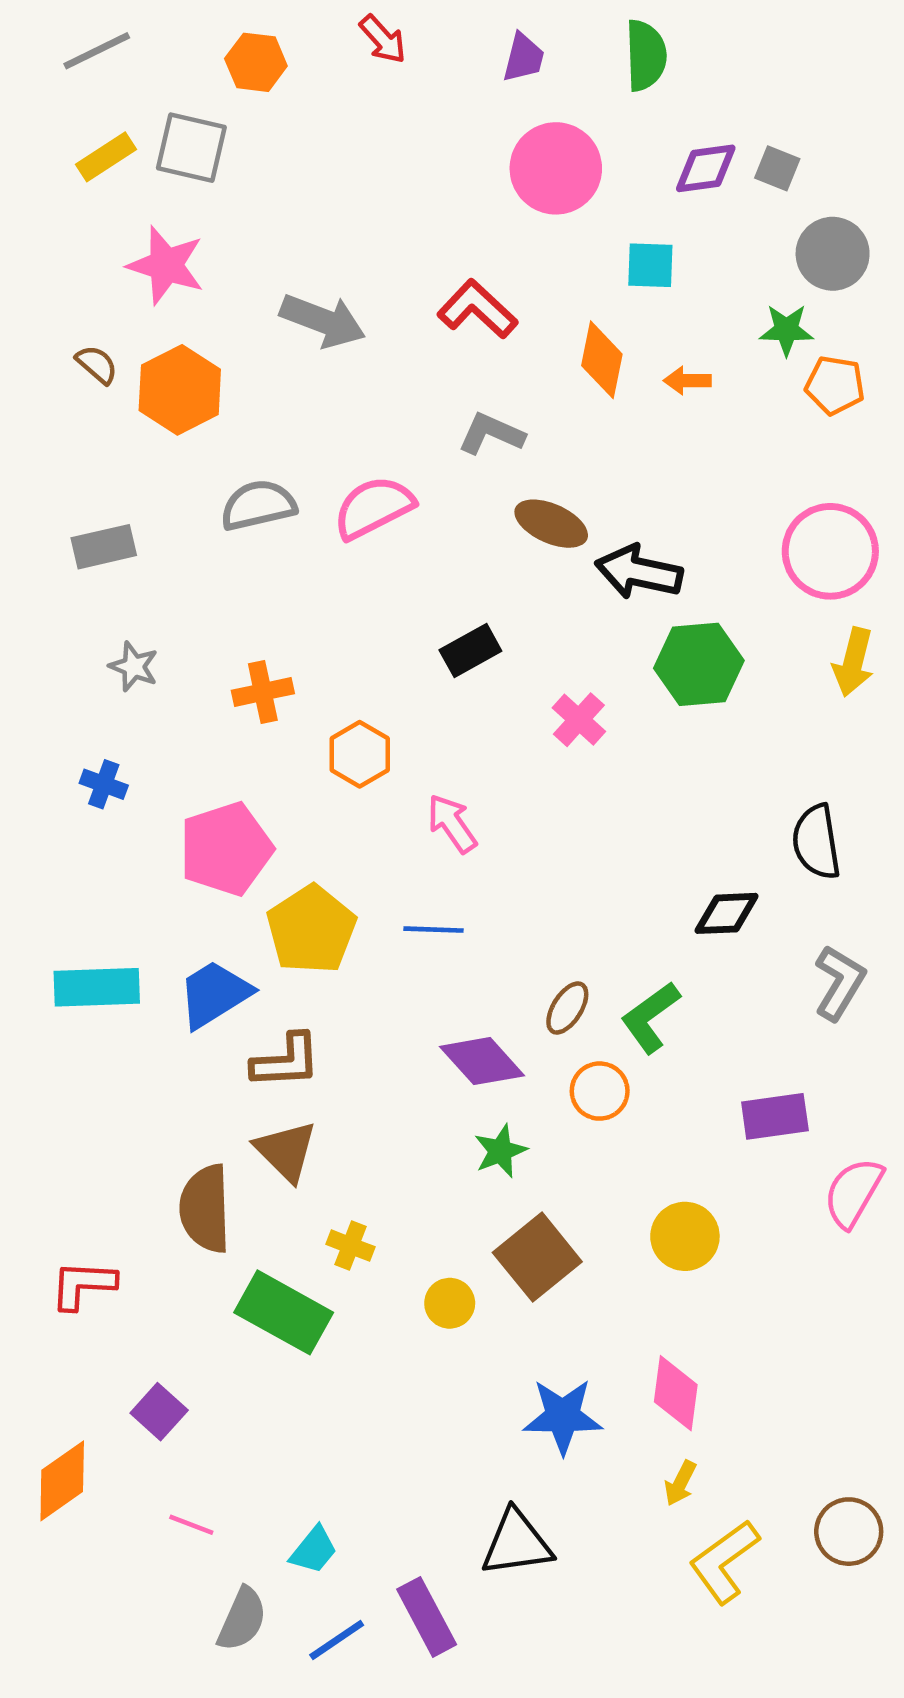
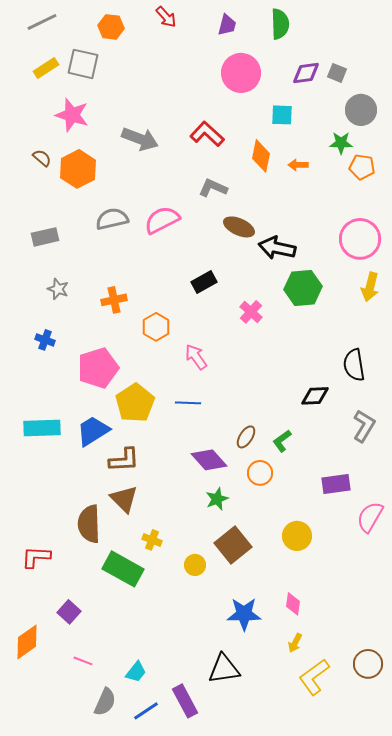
green L-shape: (650, 1017) -> (282, 441), size x0.7
pink diamond: (676, 1393) -> (293, 604), size x0.7

